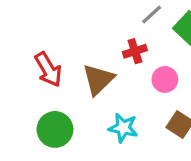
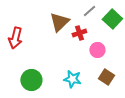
red arrow: (48, 69) -> (15, 38), moved, turned 45
brown triangle: (98, 79) -> (59, 22), moved

